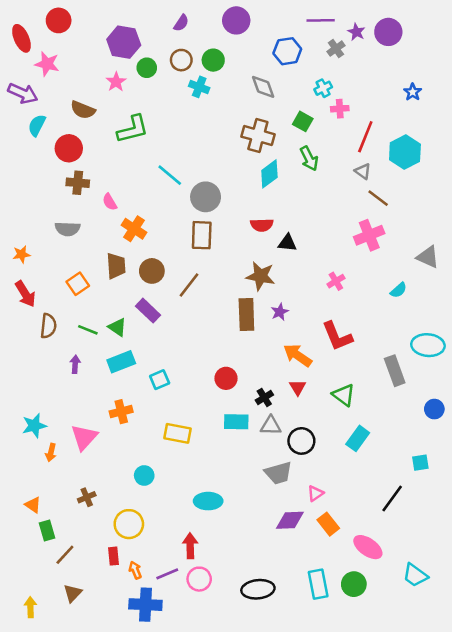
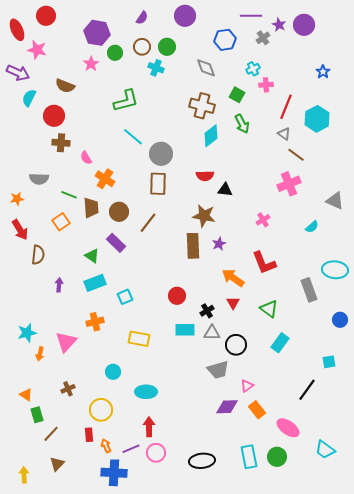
green L-shape: (133, 129) -> (126, 101), moved
gray semicircle: (68, 229) -> (39, 179), moved
green line: (88, 330) -> (69, 195), moved
cyan ellipse: (208, 501) -> (146, 392), moved

